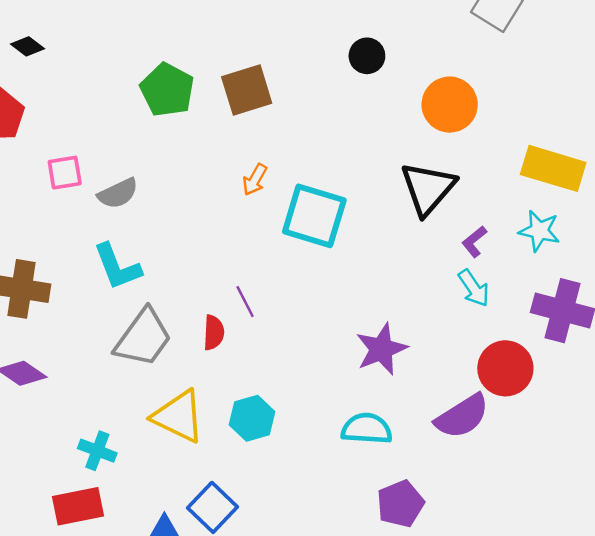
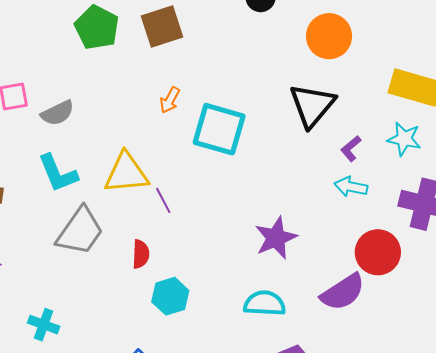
cyan arrow: (474, 288) -> (351, 187), turned 136
red semicircle: (214, 333) -> (141, 254), moved
yellow triangle: (179, 416) -> (126, 173), moved, turned -30

